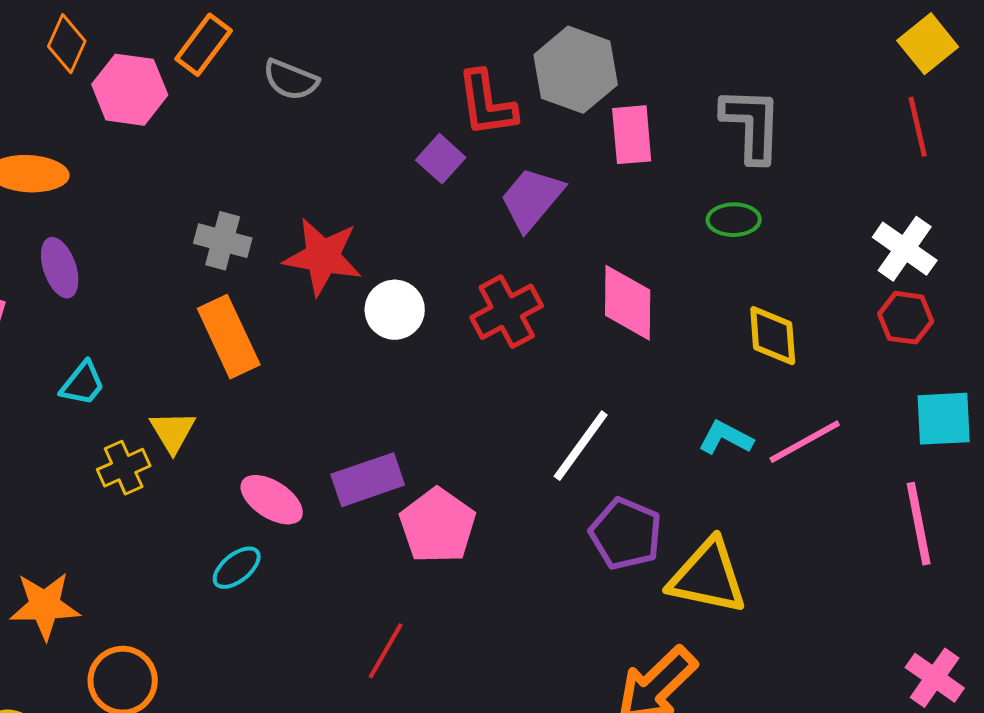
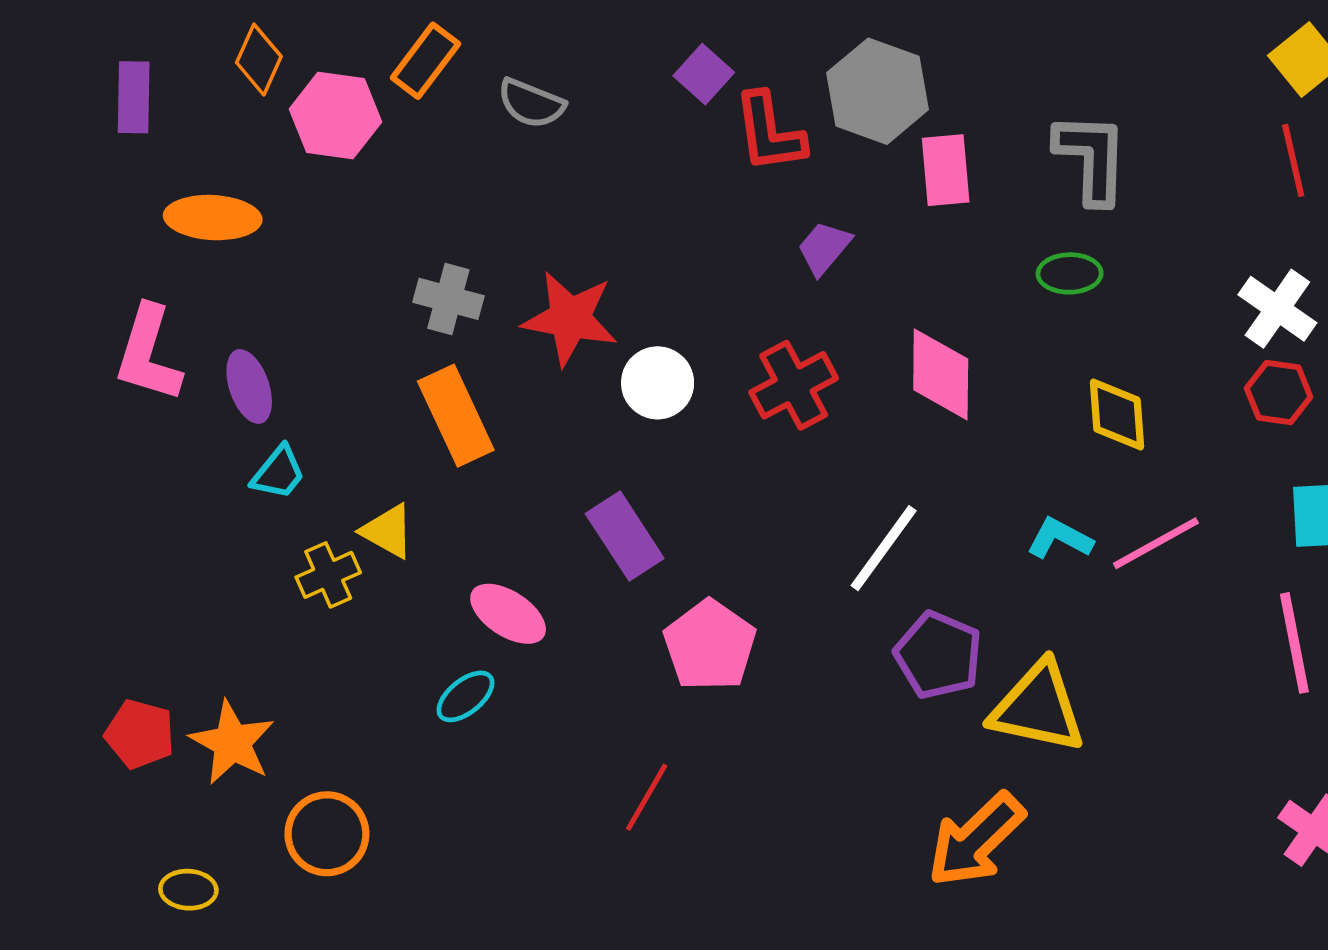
purple square: (441, 159) -> (704, 74), moved
purple trapezoid: (532, 199) -> (824, 248), size x0.7
purple ellipse: (60, 268) -> (249, 386), moved
yellow triangle: (173, 432) -> (388, 531), turned -30
purple rectangle: (368, 480) -> (625, 536), moved, turned 76
orange star: (45, 606) -> (232, 743), turned 30

